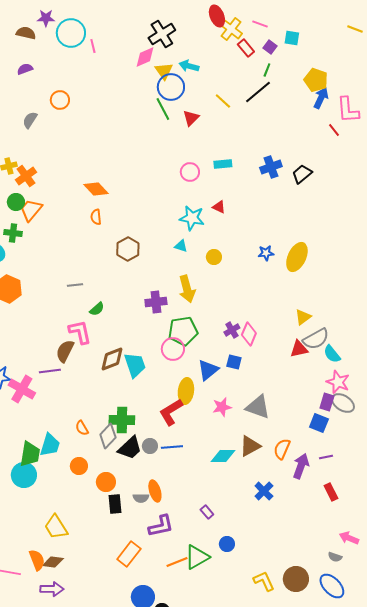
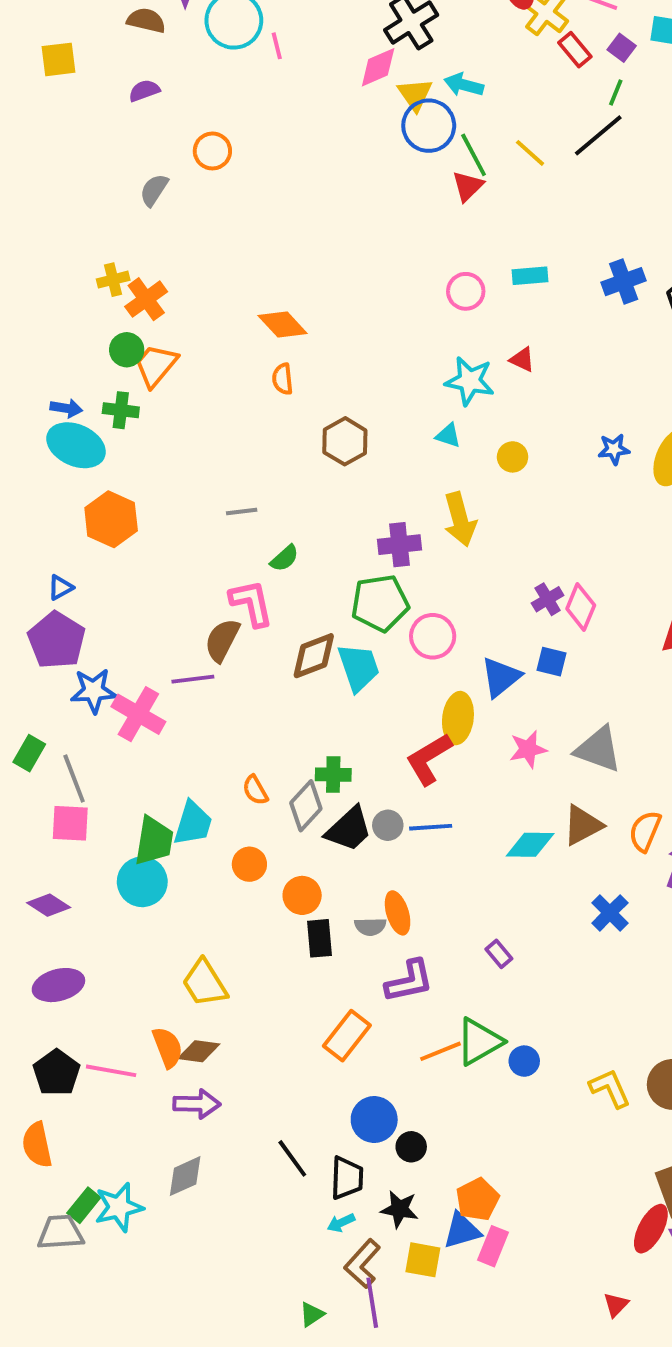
green line: (163, 109) -> (474, 155), moved
green pentagon: (183, 331) -> (380, 603), moved
green cross: (122, 420) -> (333, 775), size x0.7
blue circle: (227, 544) -> (524, 1061), moved

